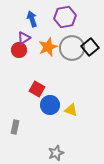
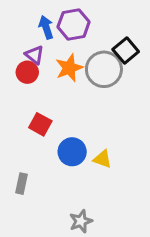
purple hexagon: (65, 17) -> (74, 24), moved
purple triangle: (24, 38) -> (34, 55), turned -48
black square: (90, 47) -> (126, 51), moved
red square: (37, 89) -> (40, 124), moved

